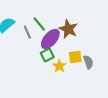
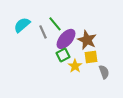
brown star: (68, 29) -> (87, 40), moved
gray semicircle: (88, 62) -> (104, 72), moved

